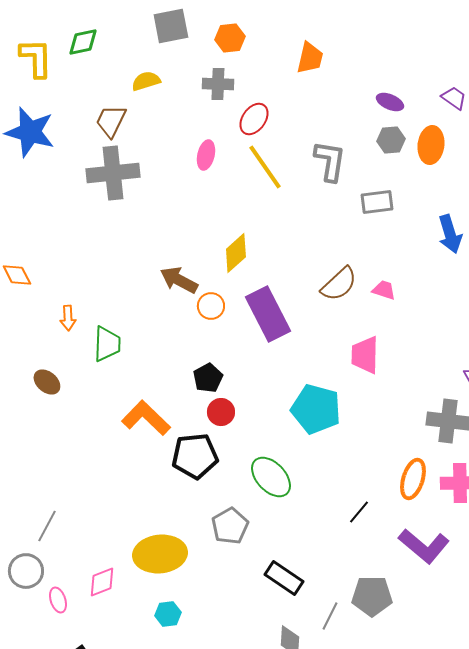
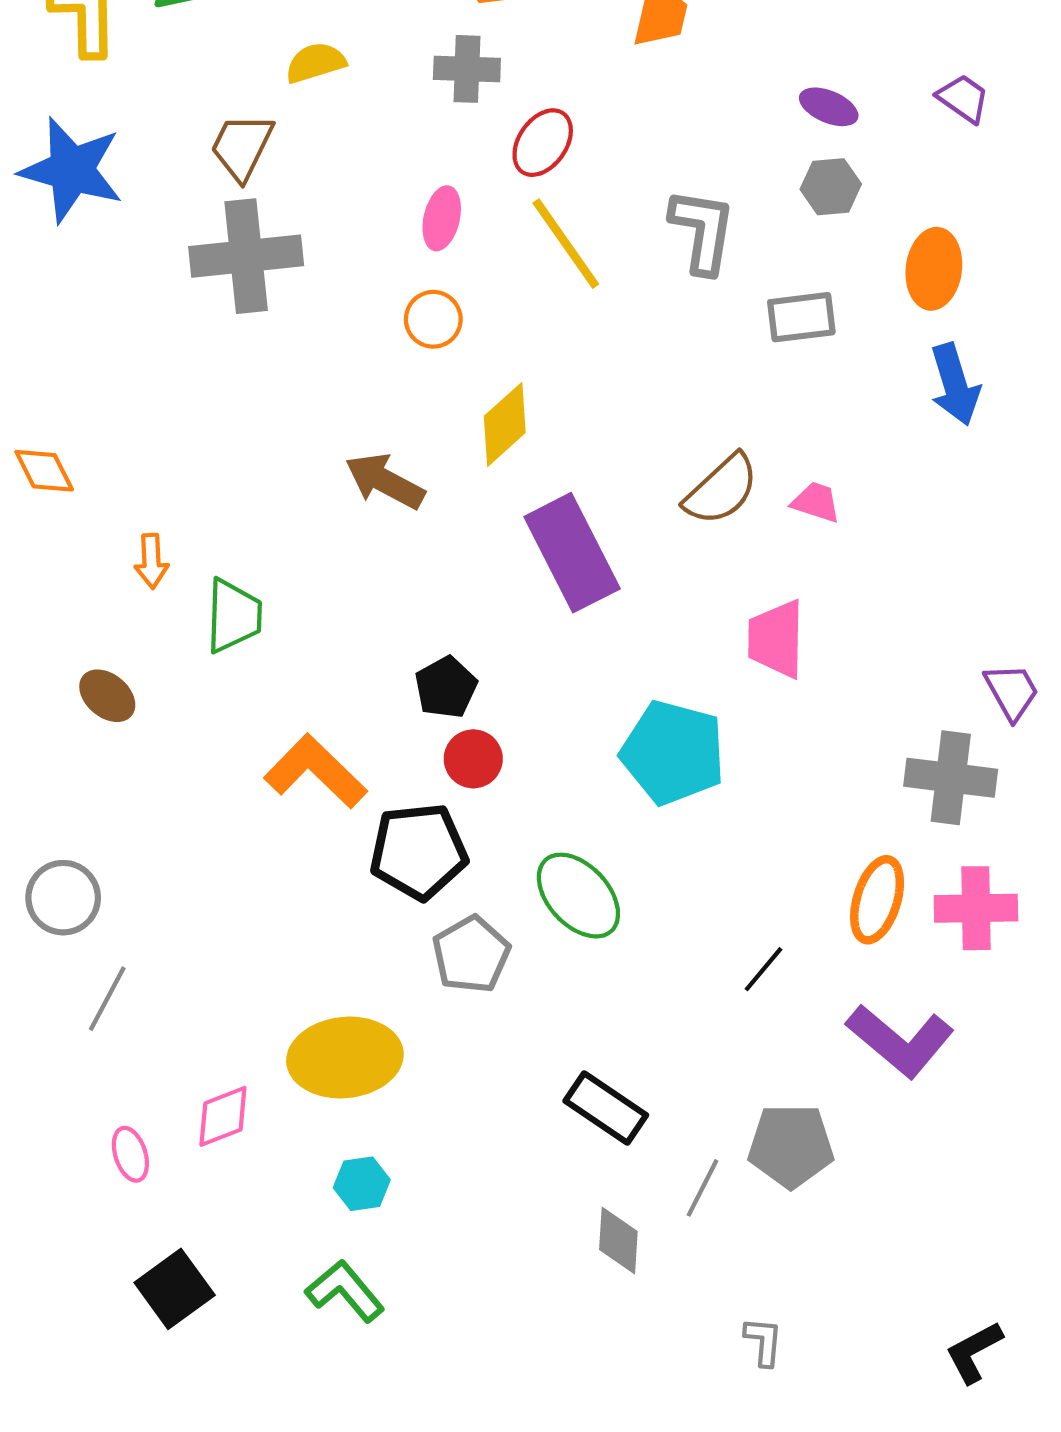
orange ellipse: (431, 145) -> (934, 269), moved
orange circle: (211, 306) -> (433, 319), moved
gray pentagon: (230, 526) -> (471, 954), moved
gray circle: (26, 571) -> (63, 898), moved

